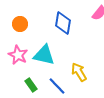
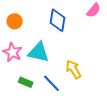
green rectangle: (31, 85) -> (26, 82), turned -32

